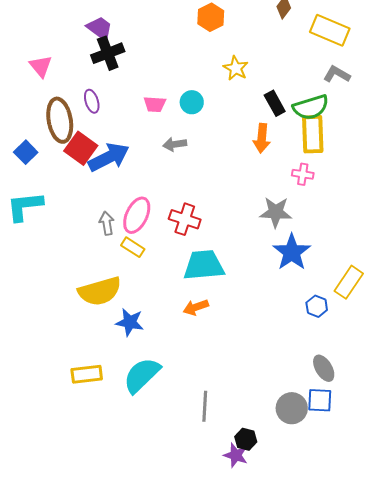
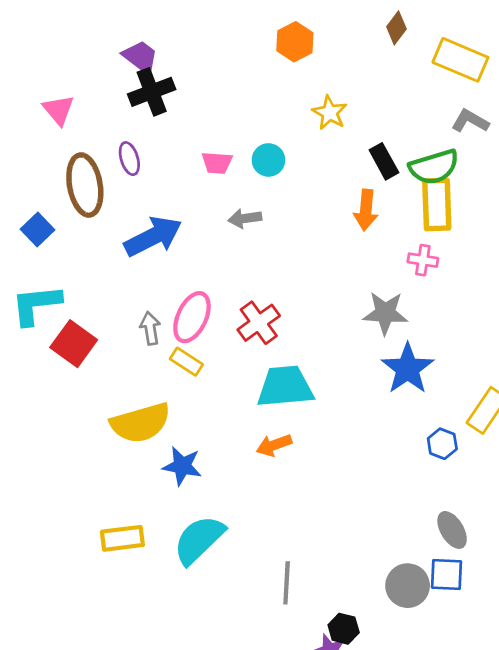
red square: (81, 148) -> (74, 344), moved
red cross: (185, 219) -> (259, 323), turned 36

